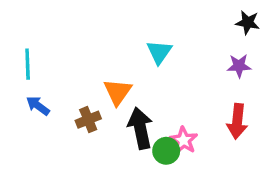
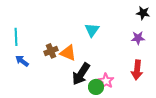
orange triangle: (118, 92) -> (68, 53), turned -42
brown cross: (88, 120) -> (51, 51), moved
black arrow: (140, 128) -> (81, 74), turned -135

